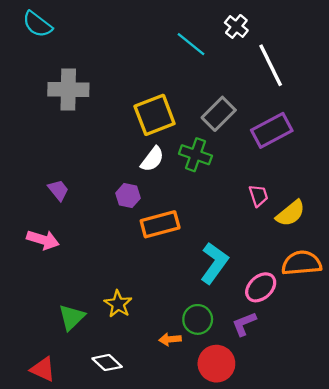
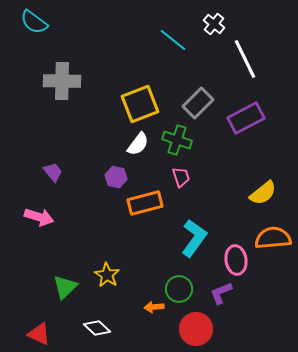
pink trapezoid: (258, 196) -> (181, 177), moved
pink ellipse: (261, 287) -> (236, 260), turned -56

